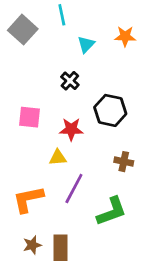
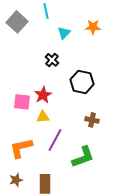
pink square: (30, 117) -> (22, 102), moved
red star: (71, 129) -> (43, 95), moved, turned -30
brown star: (32, 245) -> (16, 180), moved

